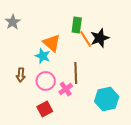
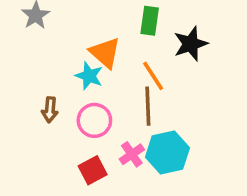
orange line: (86, 39) -> (153, 76), moved
pink cross: (66, 89) -> (132, 154), moved
cyan hexagon: (107, 99) -> (167, 152), moved

